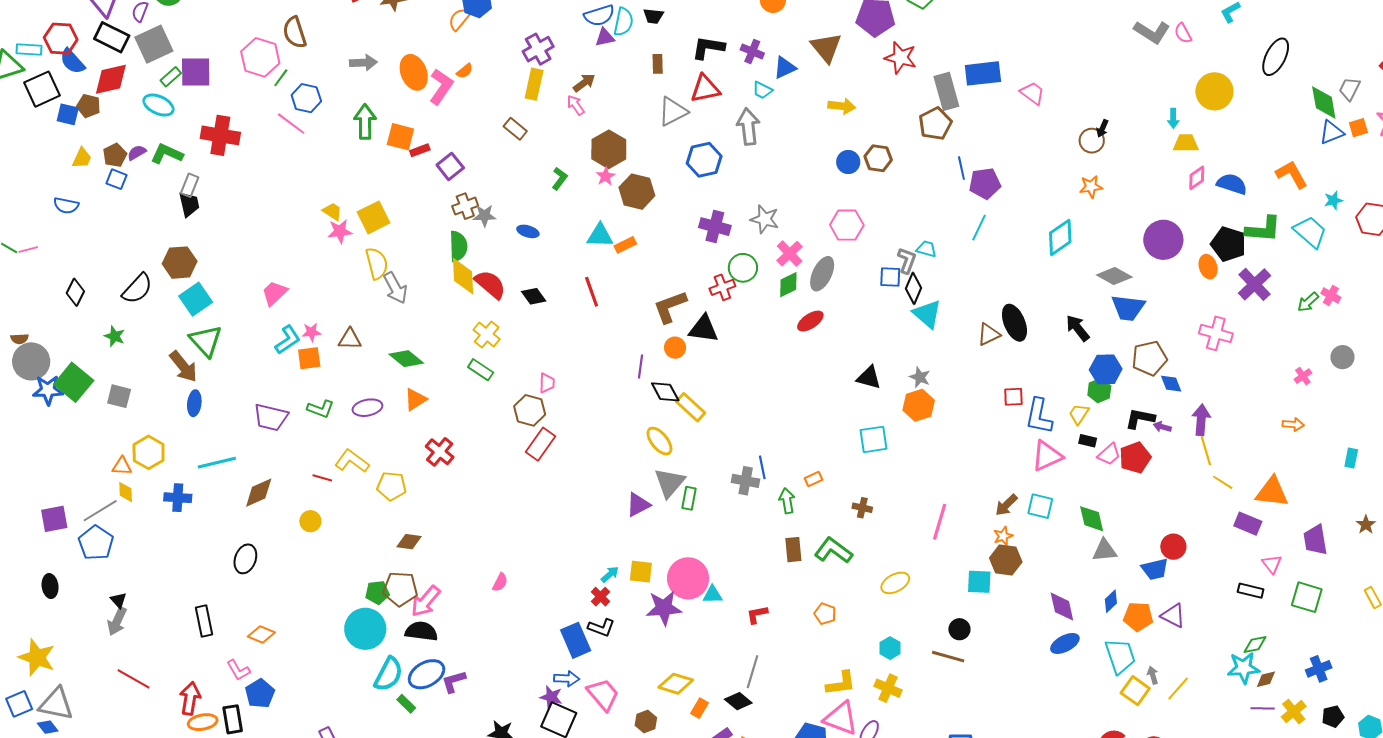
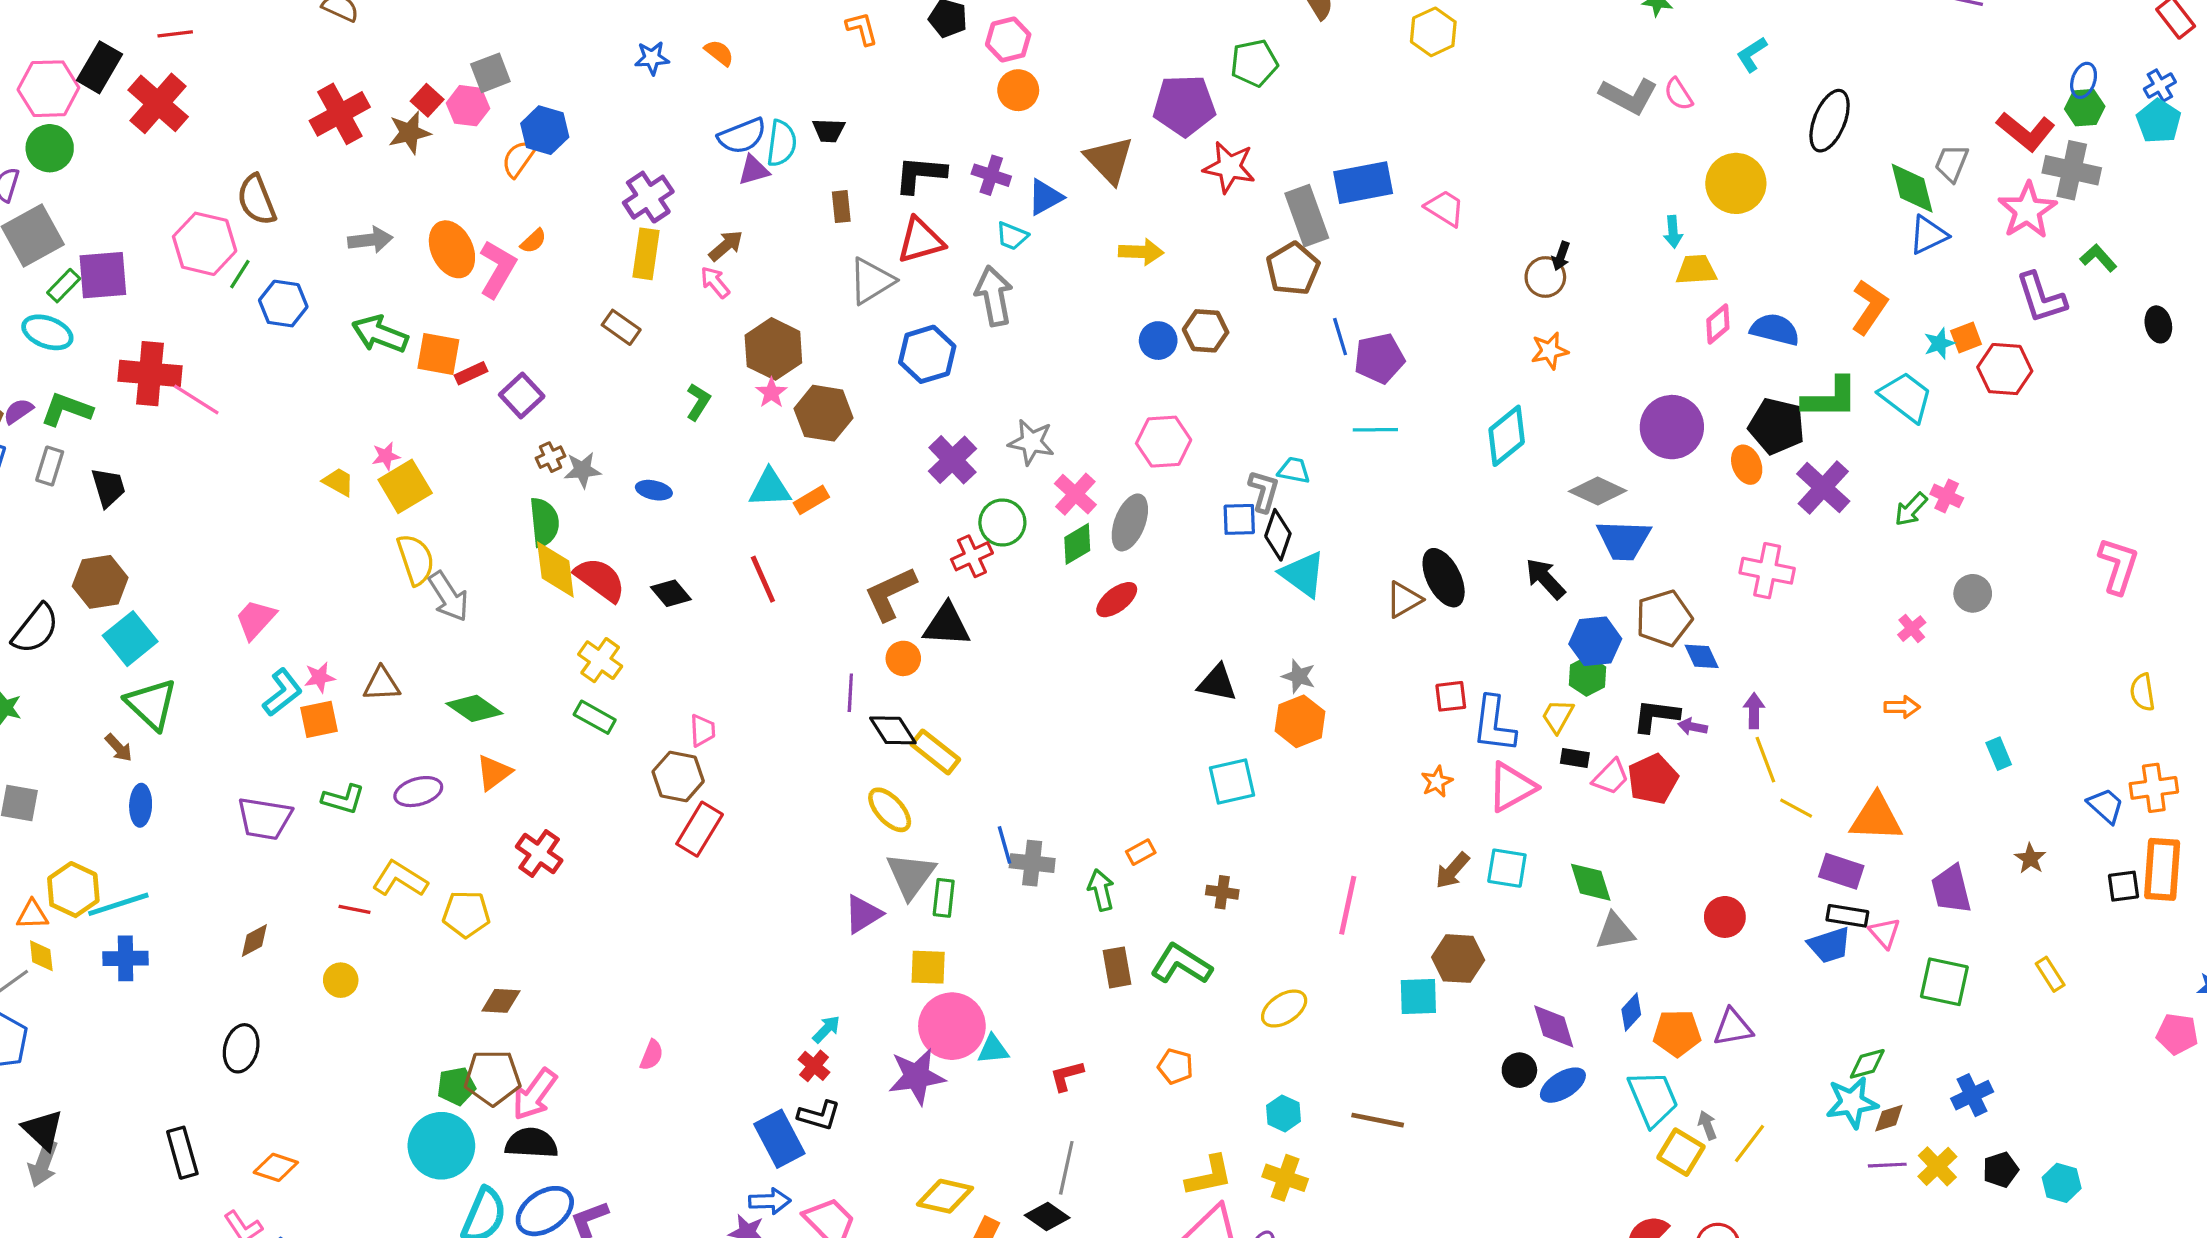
green arrow: (365, 122) -> (380, 334), turned -64
pink line: (291, 124) -> (196, 400), moved
orange square: (1358, 128) -> (1966, 338), moved
orange L-shape: (1292, 174) -> (1869, 307), turned 68
gray rectangle: (190, 185) -> (50, 466), moved
brown cross: (465, 206) -> (551, 457), size x0.7
purple cross: (715, 227) -> (952, 460), turned 36
cyan line: (979, 228) -> (1375, 430), turned 68
pink star: (340, 231) -> (386, 456), moved, size x0.7
brown arrow: (183, 366) -> (119, 748), size x0.6
purple arrow: (1201, 420) -> (1754, 711), size x0.7
cyan rectangle: (1351, 458) -> (1999, 754), turned -30
cyan line: (217, 463) -> (118, 904), moved
blue line: (762, 467) -> (1005, 845), moved
brown diamond: (259, 493) -> (254, 940), size x0.7
orange star: (1003, 536) -> (1437, 782), moved
blue trapezoid: (1155, 569) -> (1829, 945), moved
yellow square: (641, 572) -> (928, 967), moved
black rectangle: (1251, 591) -> (1847, 916), moved
black triangle: (118, 600) -> (43, 1130), size x1.6
purple triangle: (1173, 616) -> (1733, 1027), turned -32
black circle: (959, 629) -> (1519, 1070), moved

